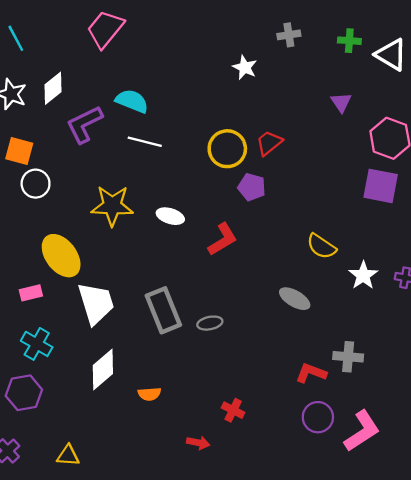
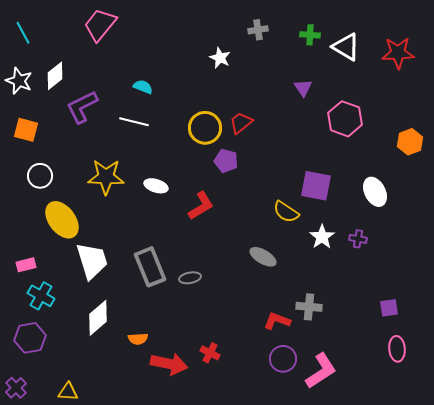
cyan semicircle: (132, 101) -> (143, 87), moved, size x0.7
white circle: (36, 184) -> (40, 176), moved
purple square: (381, 186) -> (316, 186), moved
pink rectangle: (31, 293) -> (26, 265), moved
red arrow: (198, 443) -> (169, 364), moved, size x1.8

